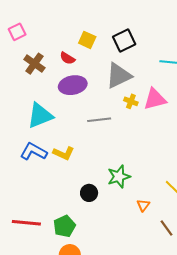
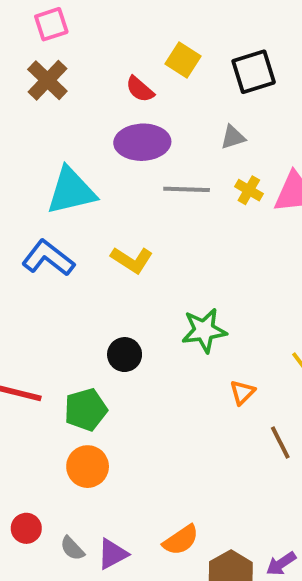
brown cross: (34, 64) -> (47, 80), moved
gray triangle: (119, 76) -> (233, 137), size x0.5
gray line: (99, 120) -> (187, 189), moved
yellow L-shape: (64, 153) -> (132, 260), moved
black circle: (89, 193) -> (125, 355), moved

